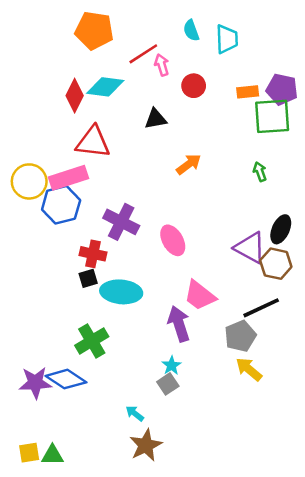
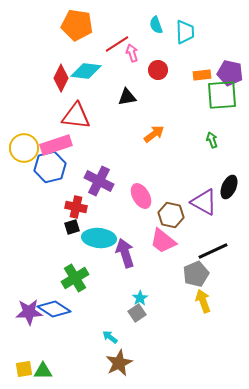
brown hexagon: (276, 264) -> (171, 215), moved
purple arrow: (179, 324) -> (125, 253), moved
yellow arrow: (249, 369) -> (203, 301), turned 30

